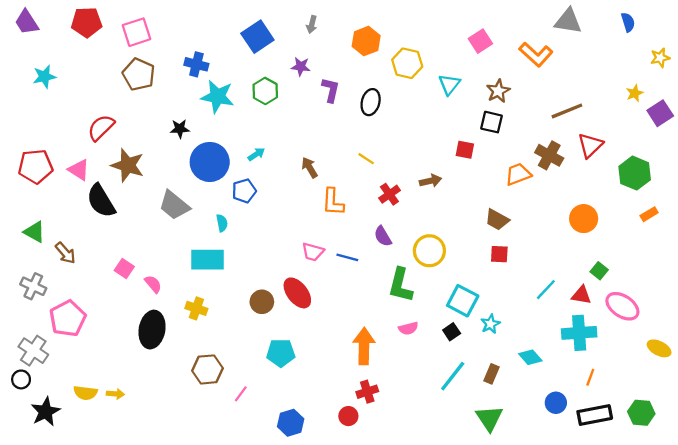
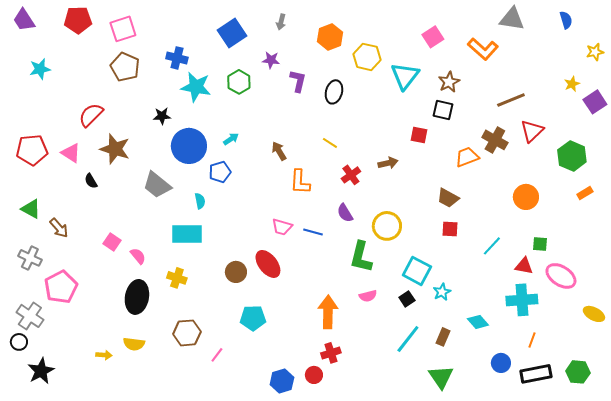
cyan triangle: (449, 84) -> (405, 76), size x1.4
black semicircle: (101, 201) -> (91, 181), size x0.5
green square: (599, 271) -> (540, 244), turned -35
cyan line: (546, 290) -> (492, 246), moved
yellow semicircle: (85, 393) -> (134, 344), moved
blue hexagon: (291, 423) -> (282, 381), moved

